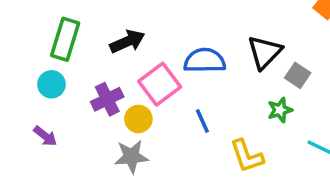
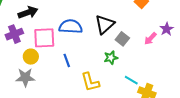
pink square: (160, 84) -> (44, 38), turned 30
purple cross: (107, 99) -> (14, 34), moved

